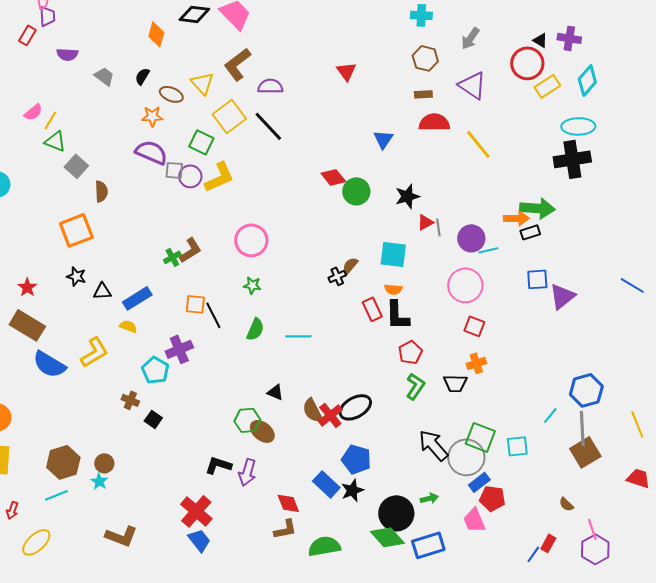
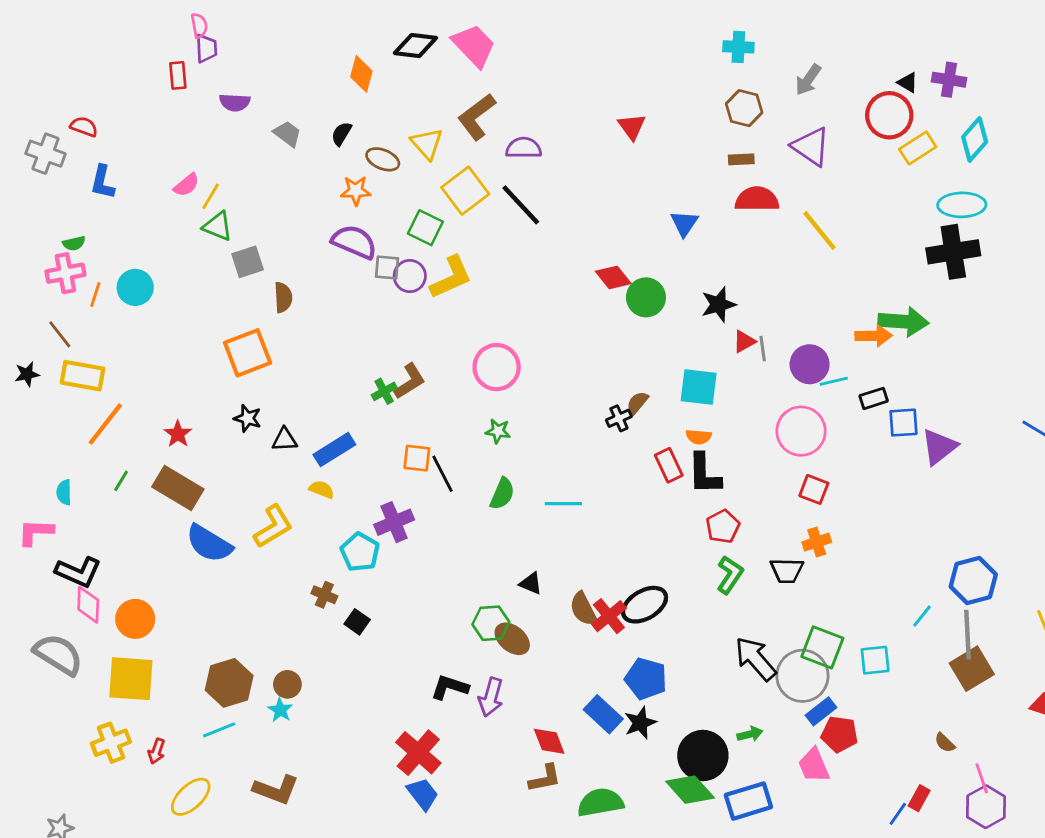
red rectangle: (27, 35) -> (178, 75), turned -36
gray square: (76, 166) -> (248, 262), turned 30
black rectangle: (530, 232) -> (874, 398), moved
brown L-shape: (121, 536) -> (276, 790), moved

